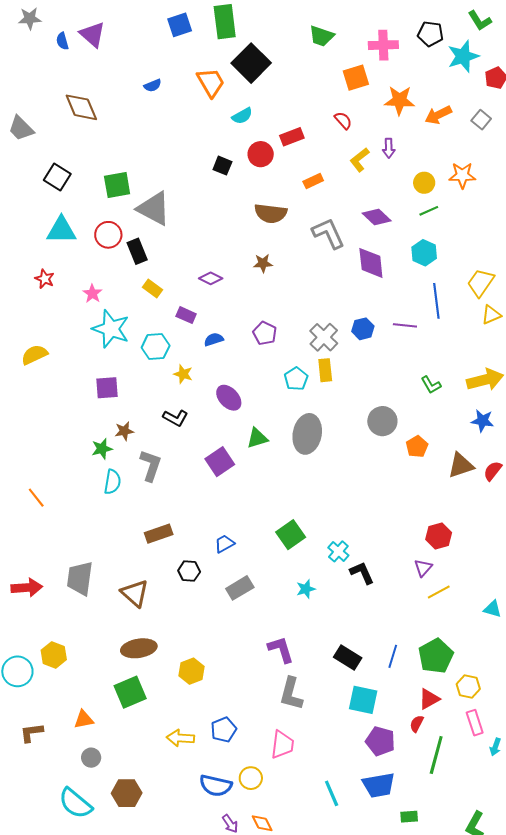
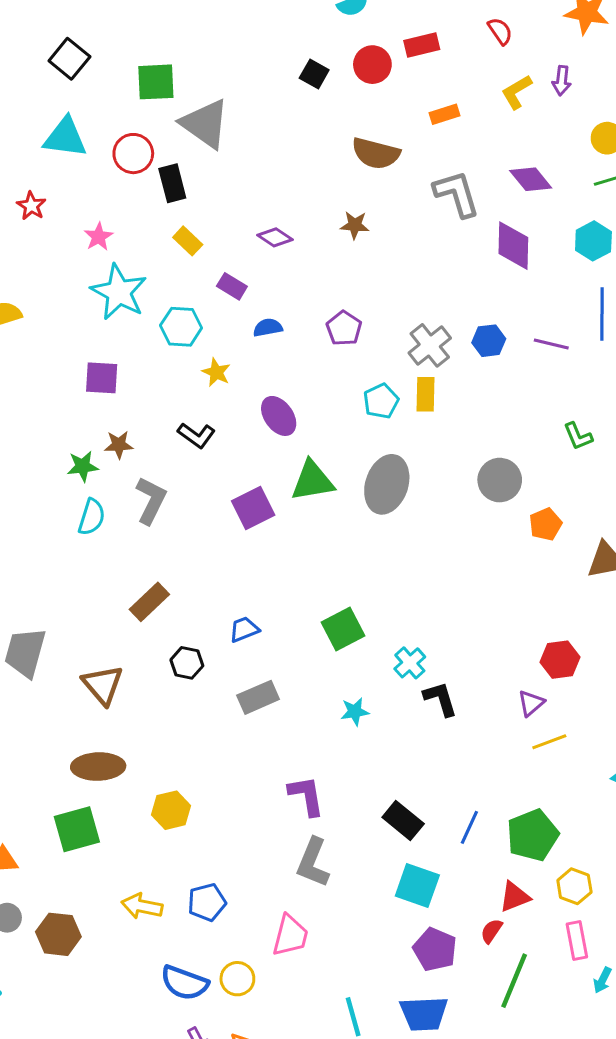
green triangle: (257, 438) -> (312, 481), size x1.4
brown rectangle: (159, 534) -> (149, 602), turned -32
brown hexagon: (127, 793) -> (58, 934), moved

